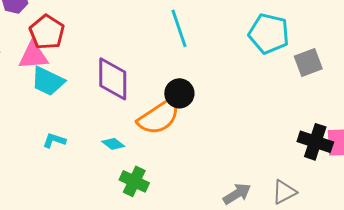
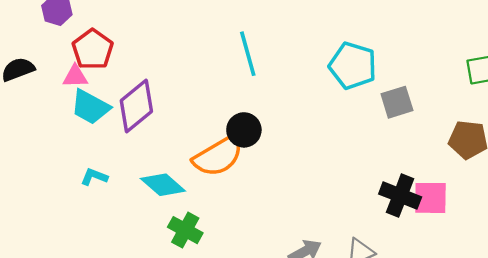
pink triangle: (33, 56) -> (75, 76), size x0.7
purple diamond: (113, 79) -> (136, 106), moved, turned 48
cyan diamond: (113, 144) -> (163, 185), size x1.6

